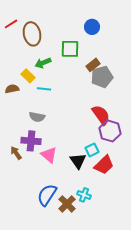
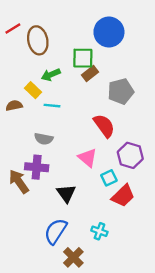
blue circle: (92, 27) -> (109, 32), size x1.6
brown rectangle: (93, 65) -> (90, 74), moved
red semicircle: (101, 115) -> (104, 126), moved
brown arrow: (16, 153) -> (19, 181), size x1.5
pink triangle: (49, 155) -> (88, 158), moved
black triangle: (78, 161) -> (66, 193), moved
brown cross: (67, 204) -> (73, 257), moved

